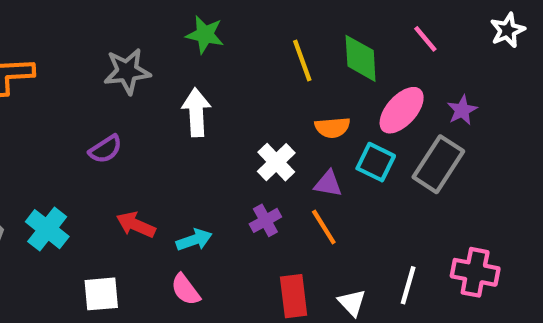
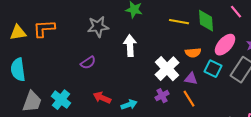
yellow line: (302, 61) -> (179, 22), turned -60
white cross: (276, 162) -> (167, 69), size x1.4

